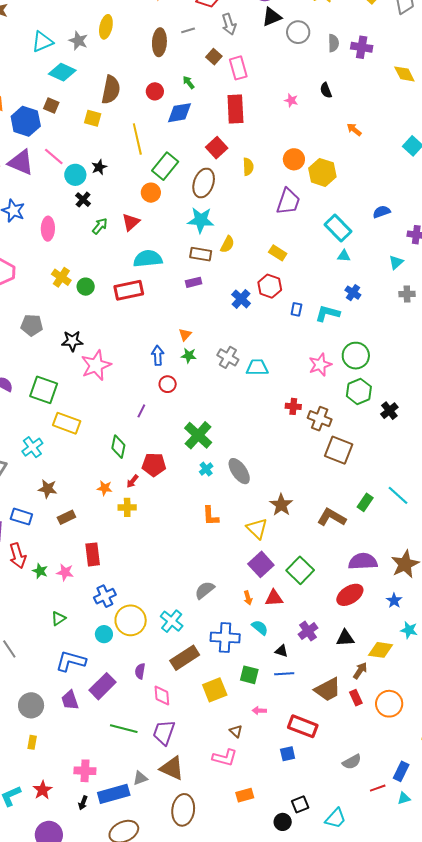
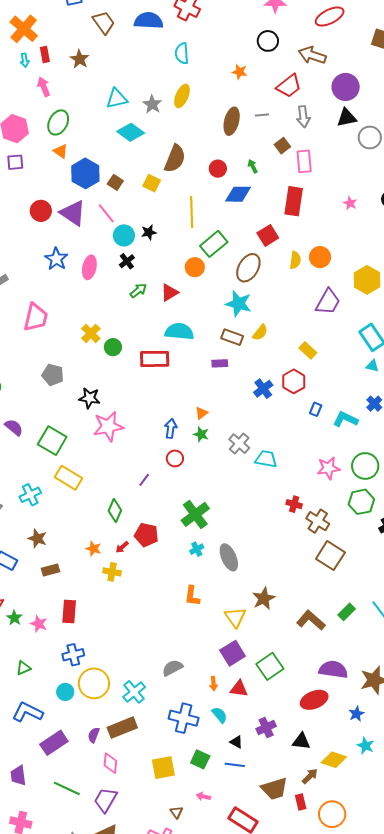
brown square: (51, 105) -> (115, 182), moved
orange circle: (294, 159) -> (320, 257), moved
pink ellipse: (48, 229) -> (89, 267), moved
brown rectangle: (185, 658) -> (122, 728), moved
purple trapezoid: (70, 700) -> (18, 776), moved

